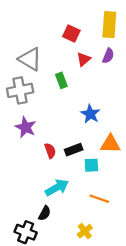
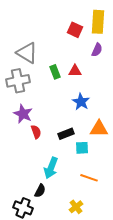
red square: (71, 33) -> (75, 30), moved
red triangle: (84, 59) -> (75, 71), moved, turned 40
red semicircle: (50, 151) -> (36, 132), moved
cyan arrow: (57, 188) -> (51, 168), turned 140

